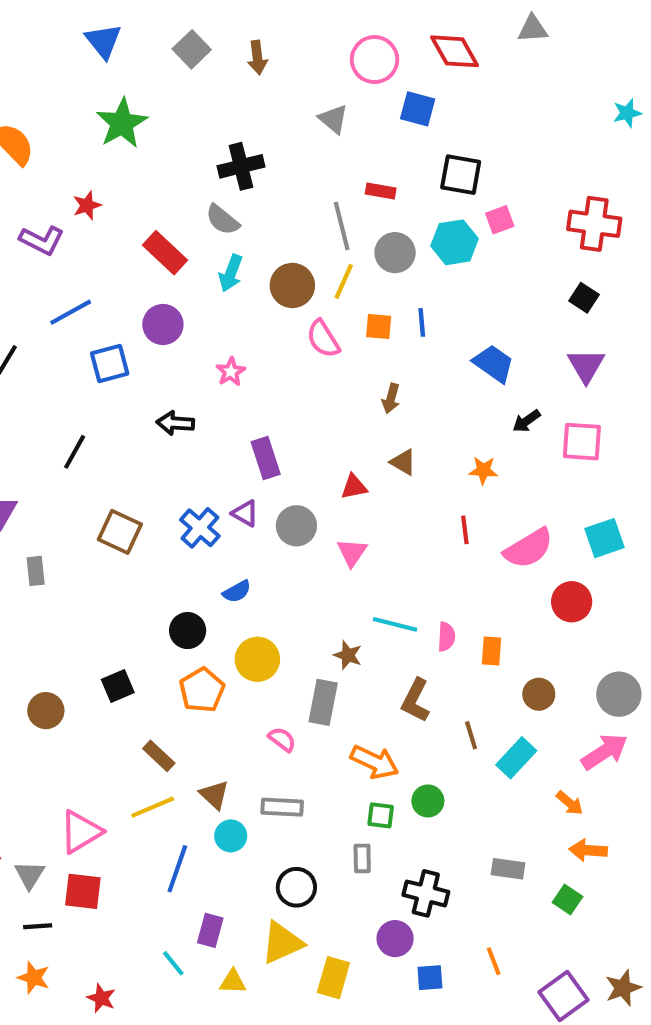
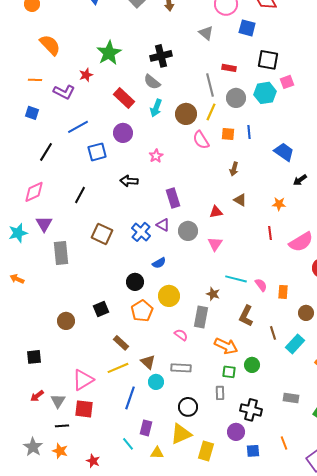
green star: (122, 123) -> (109, 53), moved
gray rectangle: (36, 571) -> (61, 253), size x1.6
pink semicircle: (446, 637) -> (261, 285), turned -40

